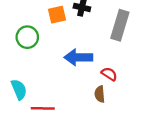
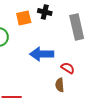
gray rectangle: (120, 25) -> (77, 27), turned -30

